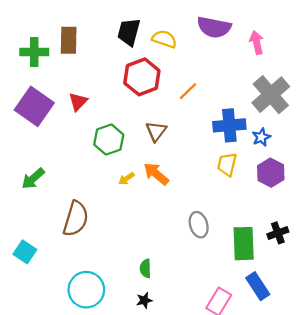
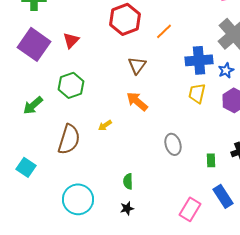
green hexagon: (109, 140) -> (71, 85), moved
yellow arrow: (127, 179) -> (105, 125), moved
green rectangle: (244, 244) -> (211, 160), size x0.5

